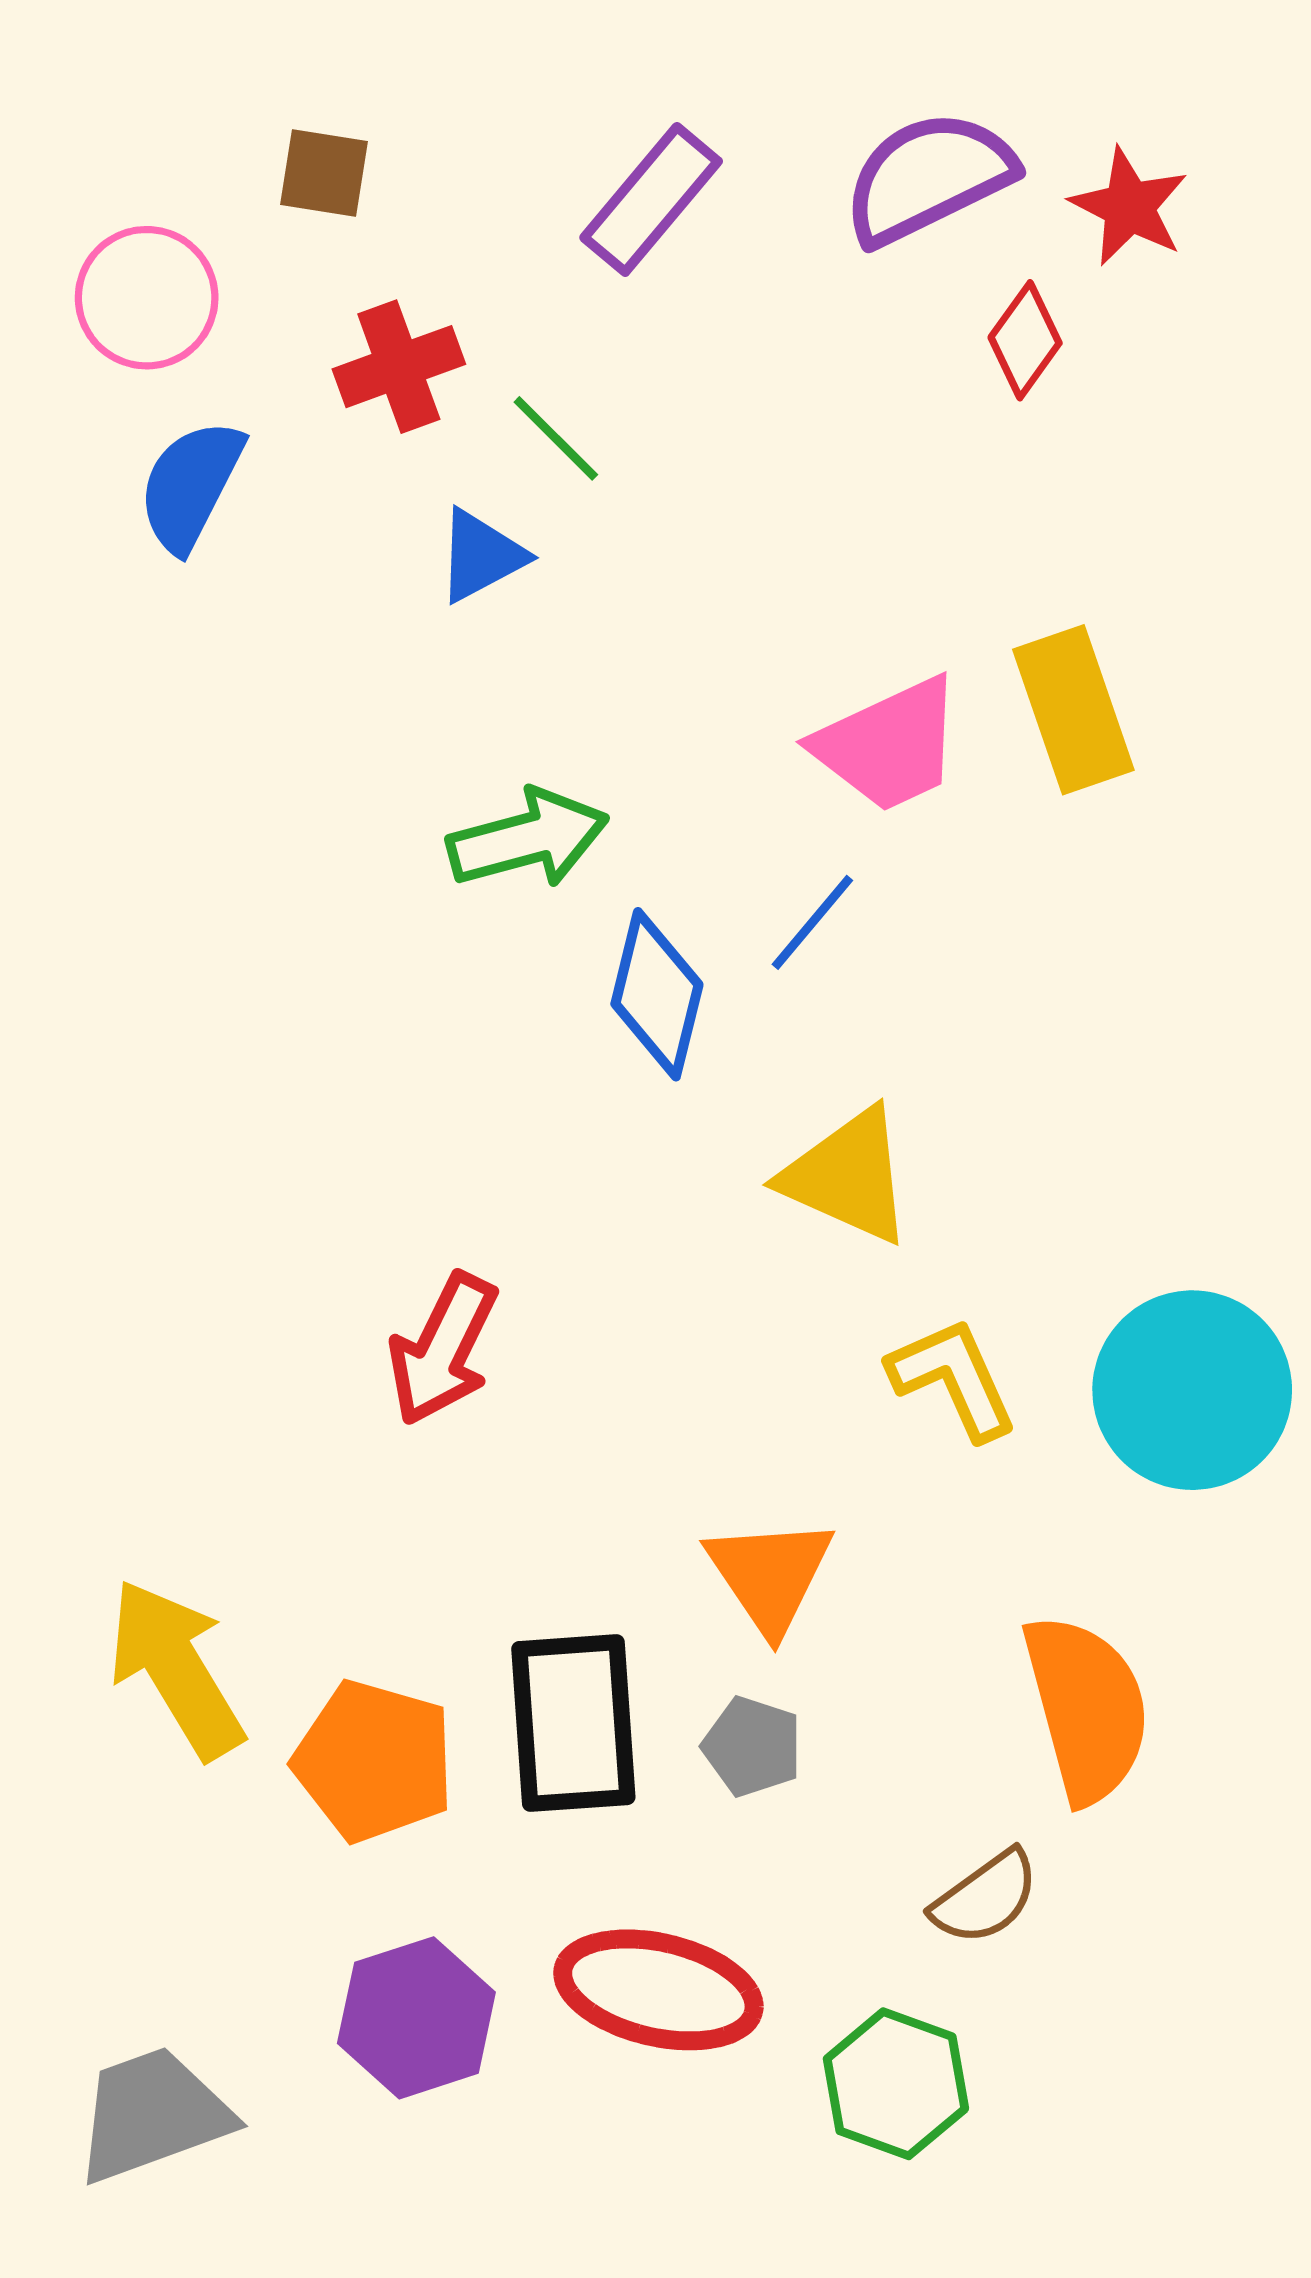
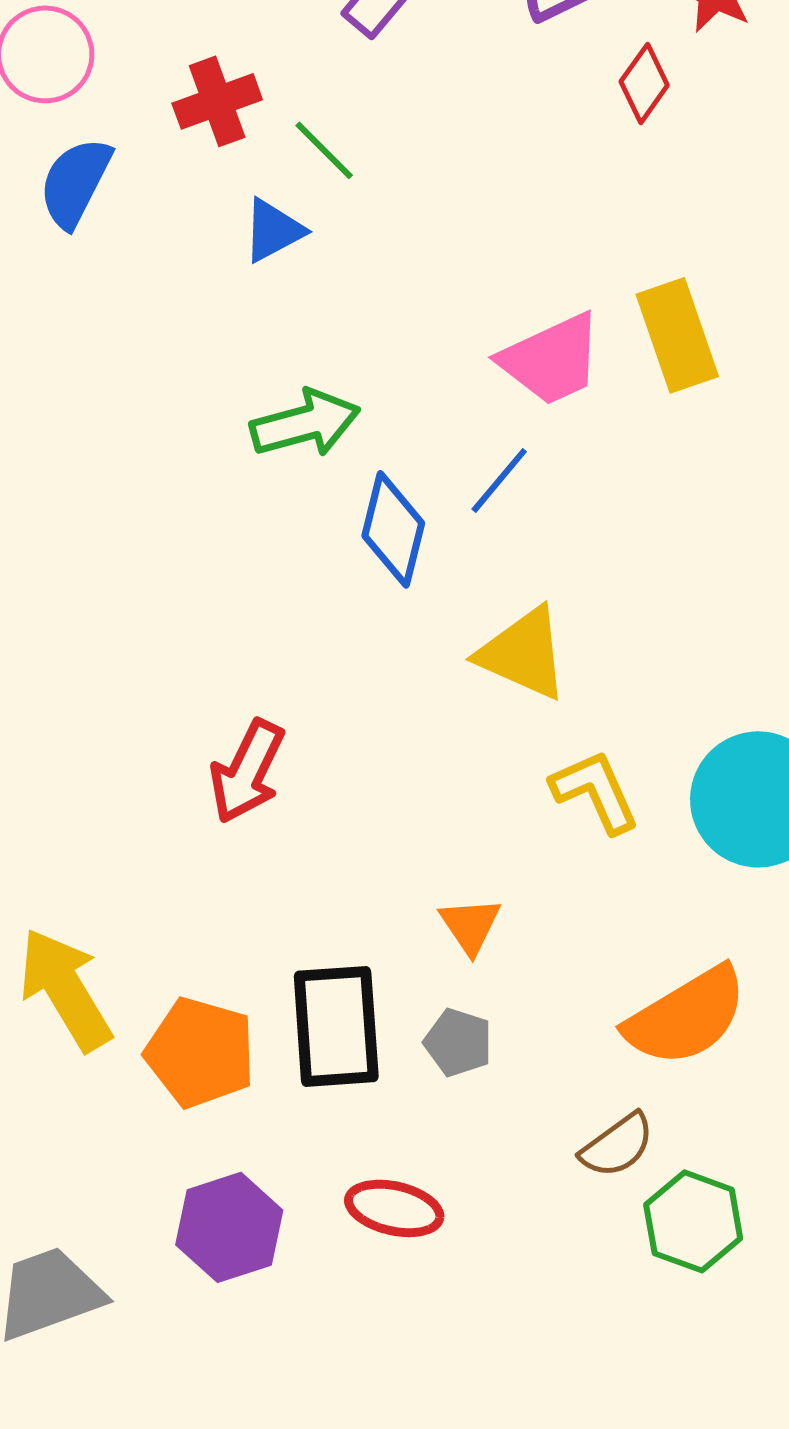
orange triangle: (770, 1575) -> (470, 925), size x0.7
orange semicircle: (1087, 1708) -> (686, 1016), turned 74
red ellipse: (658, 1990) -> (394, 1208), size x0.7
green hexagon: (896, 2084) -> (693, 1221), moved

